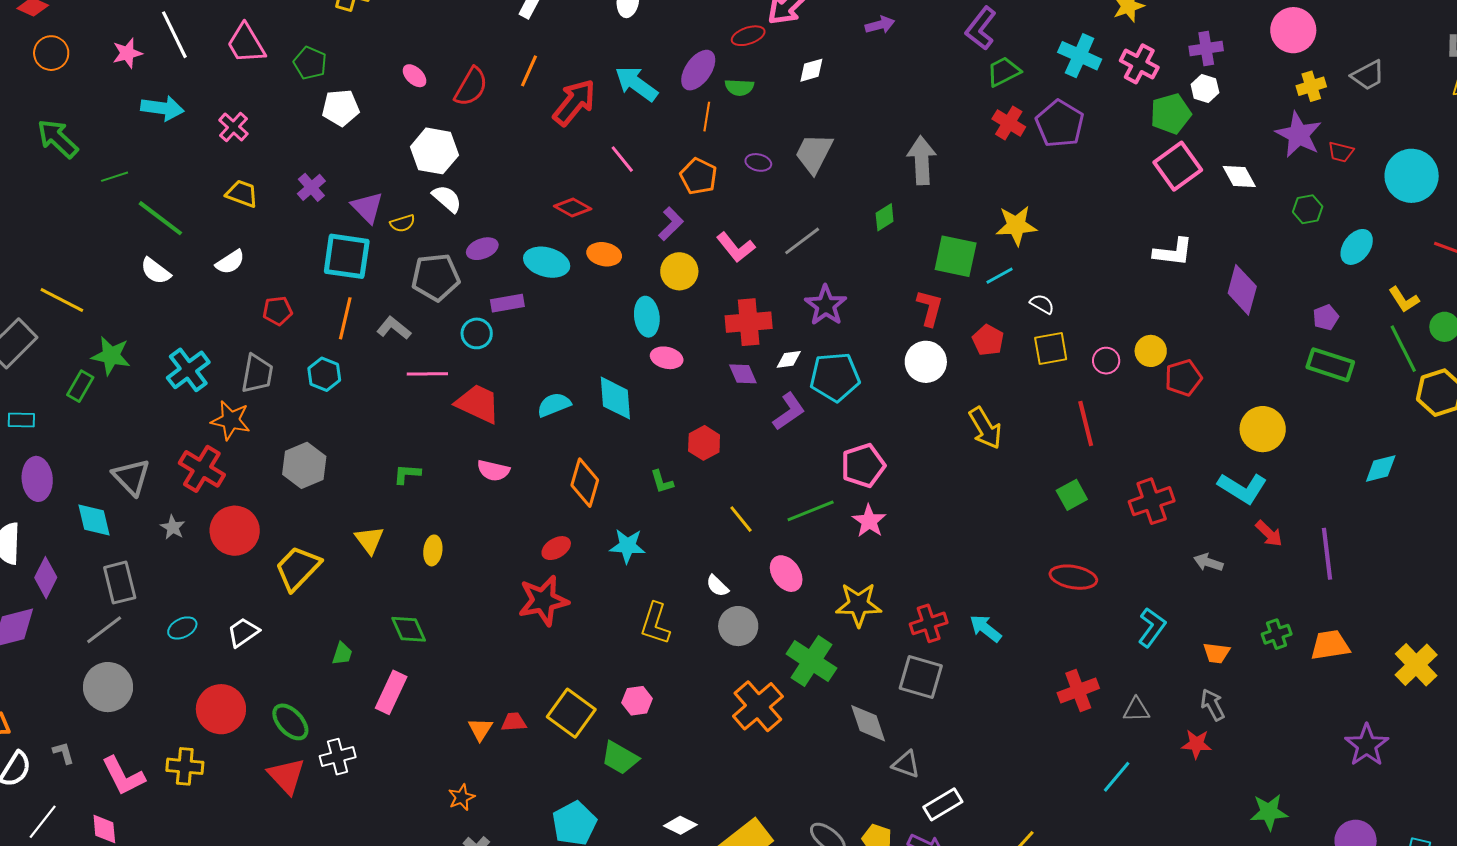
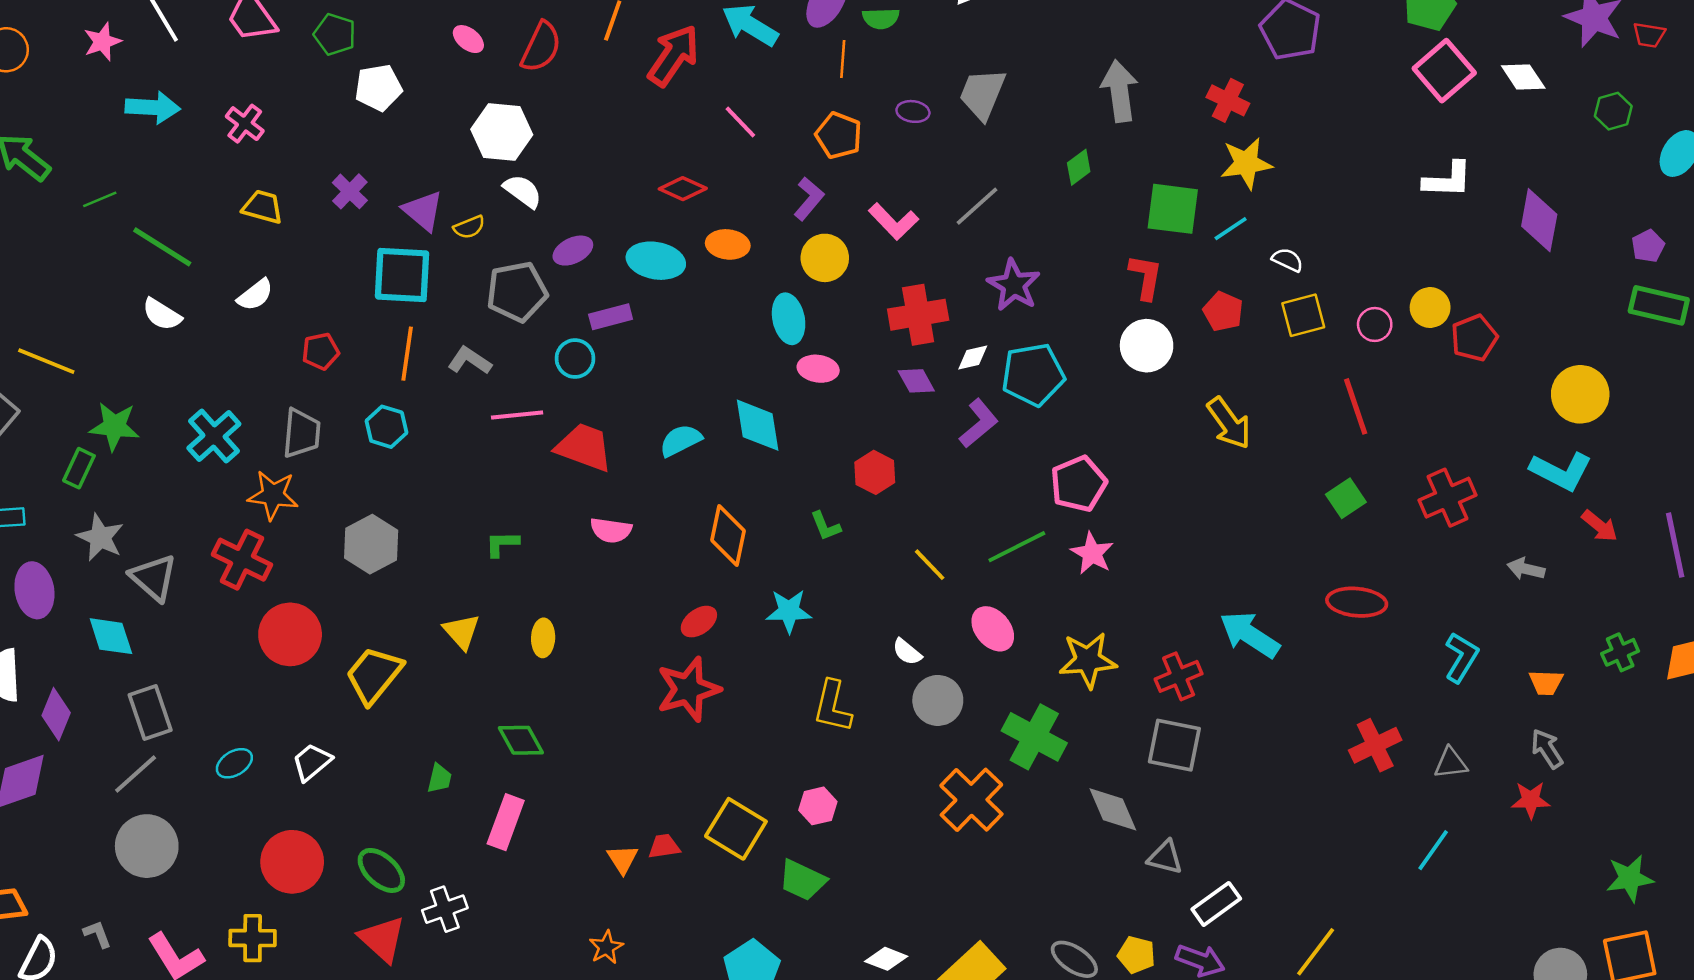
red cross: (1009, 123) -> (1228, 100), moved
gray star: (173, 527) -> (100, 537), moved, size x1.5
cyan arrow: (985, 628) -> (1250, 635), moved, size x1.4

